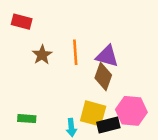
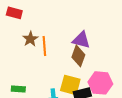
orange line: (75, 52) -> (44, 46), moved

